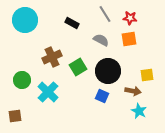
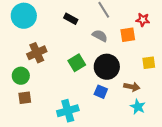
red star: (130, 18) -> (143, 20), moved
brown cross: (52, 57) -> (37, 53), moved
yellow square: (147, 75) -> (149, 63), moved
cyan cross: (48, 92) -> (68, 111), moved, turned 30
brown square: (15, 116) -> (25, 98), moved

